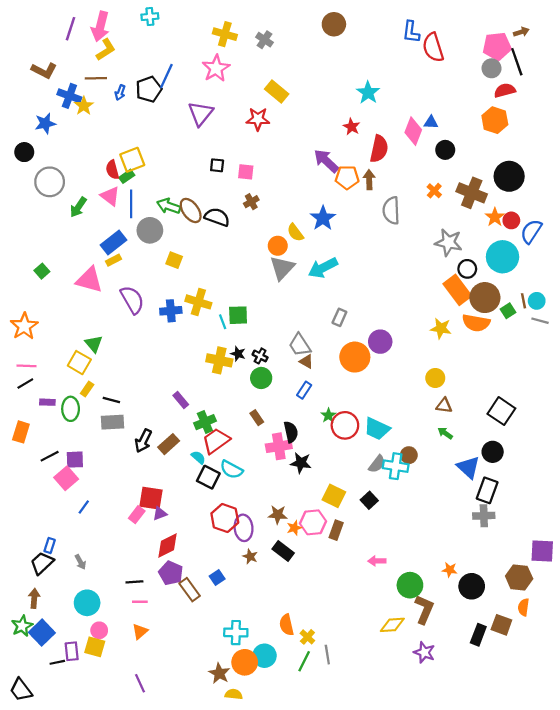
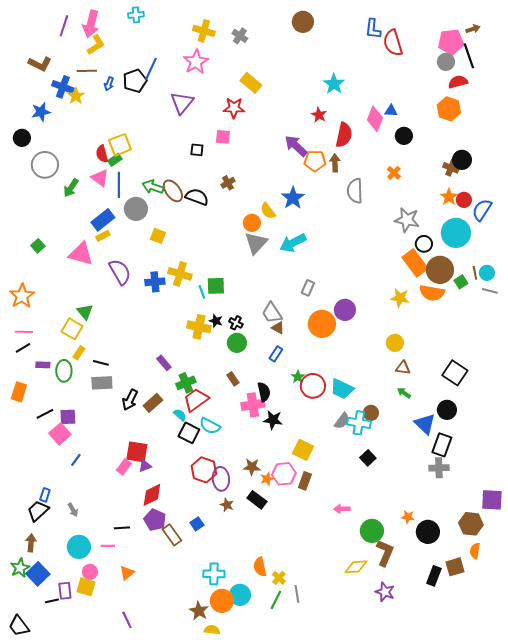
pink square: (246, 172) -> (223, 137), moved
black circle: (509, 176) -> (462, 160), size x0.7
brown cross: (472, 193) -> (451, 168), moved, size x0.6
black square: (369, 500) -> (368, 458), moved
pink line: (140, 602) -> (108, 546), moved
brown square: (501, 625) -> (455, 567), turned -36

